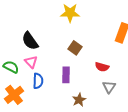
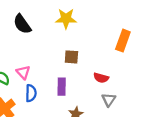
black semicircle: (30, 41) -> (22, 24), moved
brown square: (75, 48) -> (71, 57), turned -32

